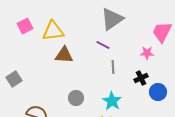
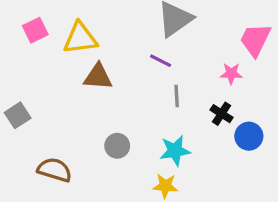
black cross: (141, 78) -> (222, 114), turned -32
cyan star: (112, 101) -> (175, 151), turned 30

